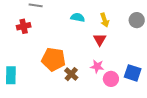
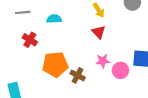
cyan semicircle: (78, 17) -> (54, 19), moved
red cross: (24, 26) -> (30, 40), moved, turned -32

